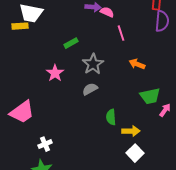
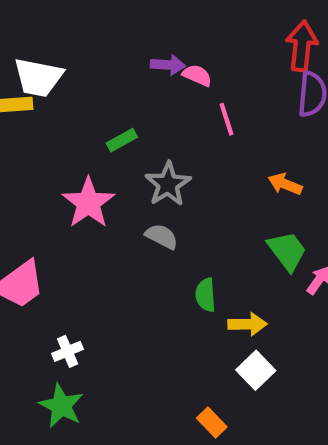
orange arrow: (137, 64) -> (285, 184), moved
pink star: (55, 73) -> (88, 203), size x1.4
gray semicircle: (90, 89) -> (162, 236), turned 56
green trapezoid: (150, 96) -> (287, 251), turned -115

